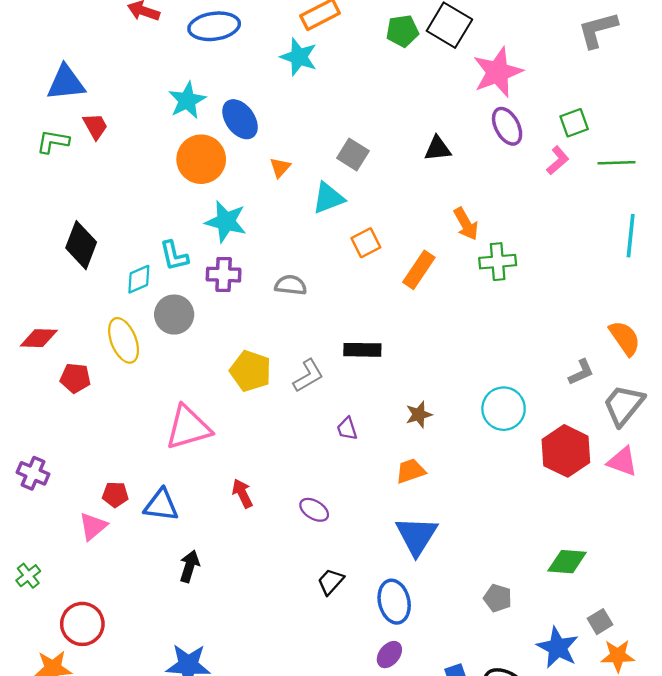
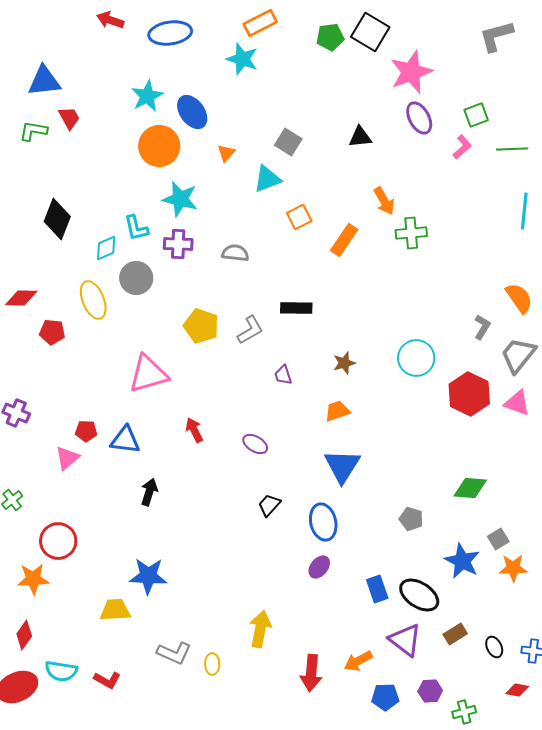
gray L-shape: (581, 372) -> (482, 327), turned -35

